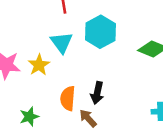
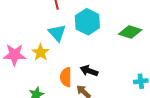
black arrow: (97, 93) -> (89, 71), turned 102

